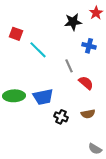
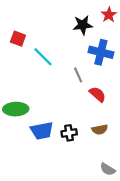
blue cross: (89, 46) -> (101, 52), size x1.5
blue trapezoid: (43, 97) -> (42, 131), moved
black cross: (61, 117) -> (69, 133), turned -32

